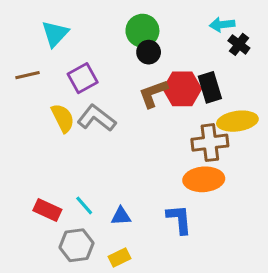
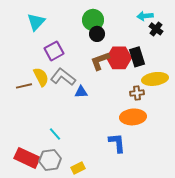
brown line: (27, 75) -> (24, 86), moved
brown cross: (210, 143) -> (137, 93), size x0.6
red rectangle: (47, 210) -> (27, 158), moved, size x1.4
blue triangle: (121, 216) -> (81, 92), moved

